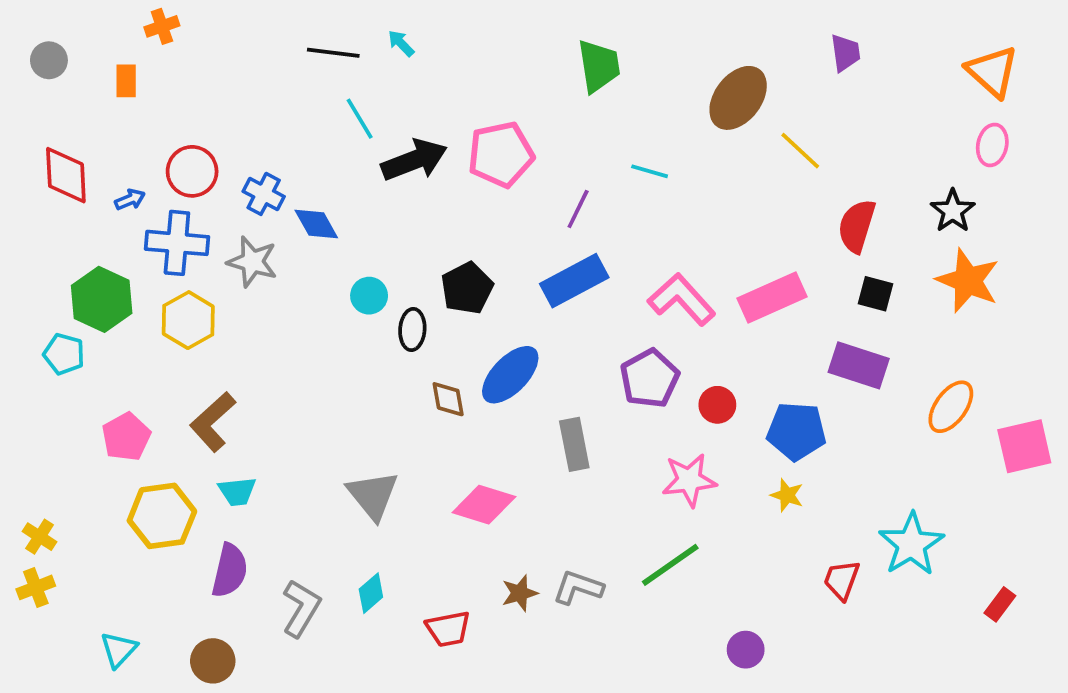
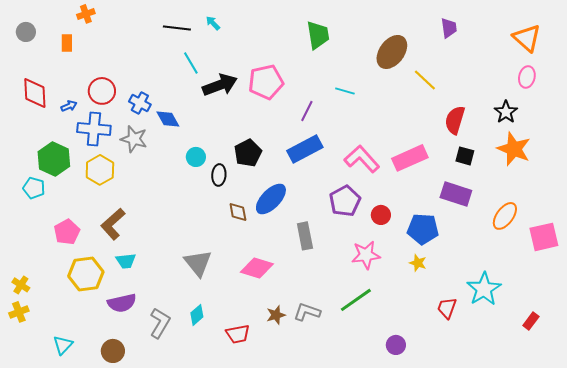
purple semicircle: (230, 571) -> (122, 303), turned 64

